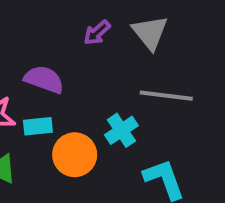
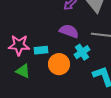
purple semicircle: (44, 79) -> (69, 31), moved

